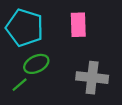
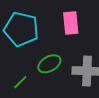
green ellipse: (36, 64) -> (49, 64), moved

